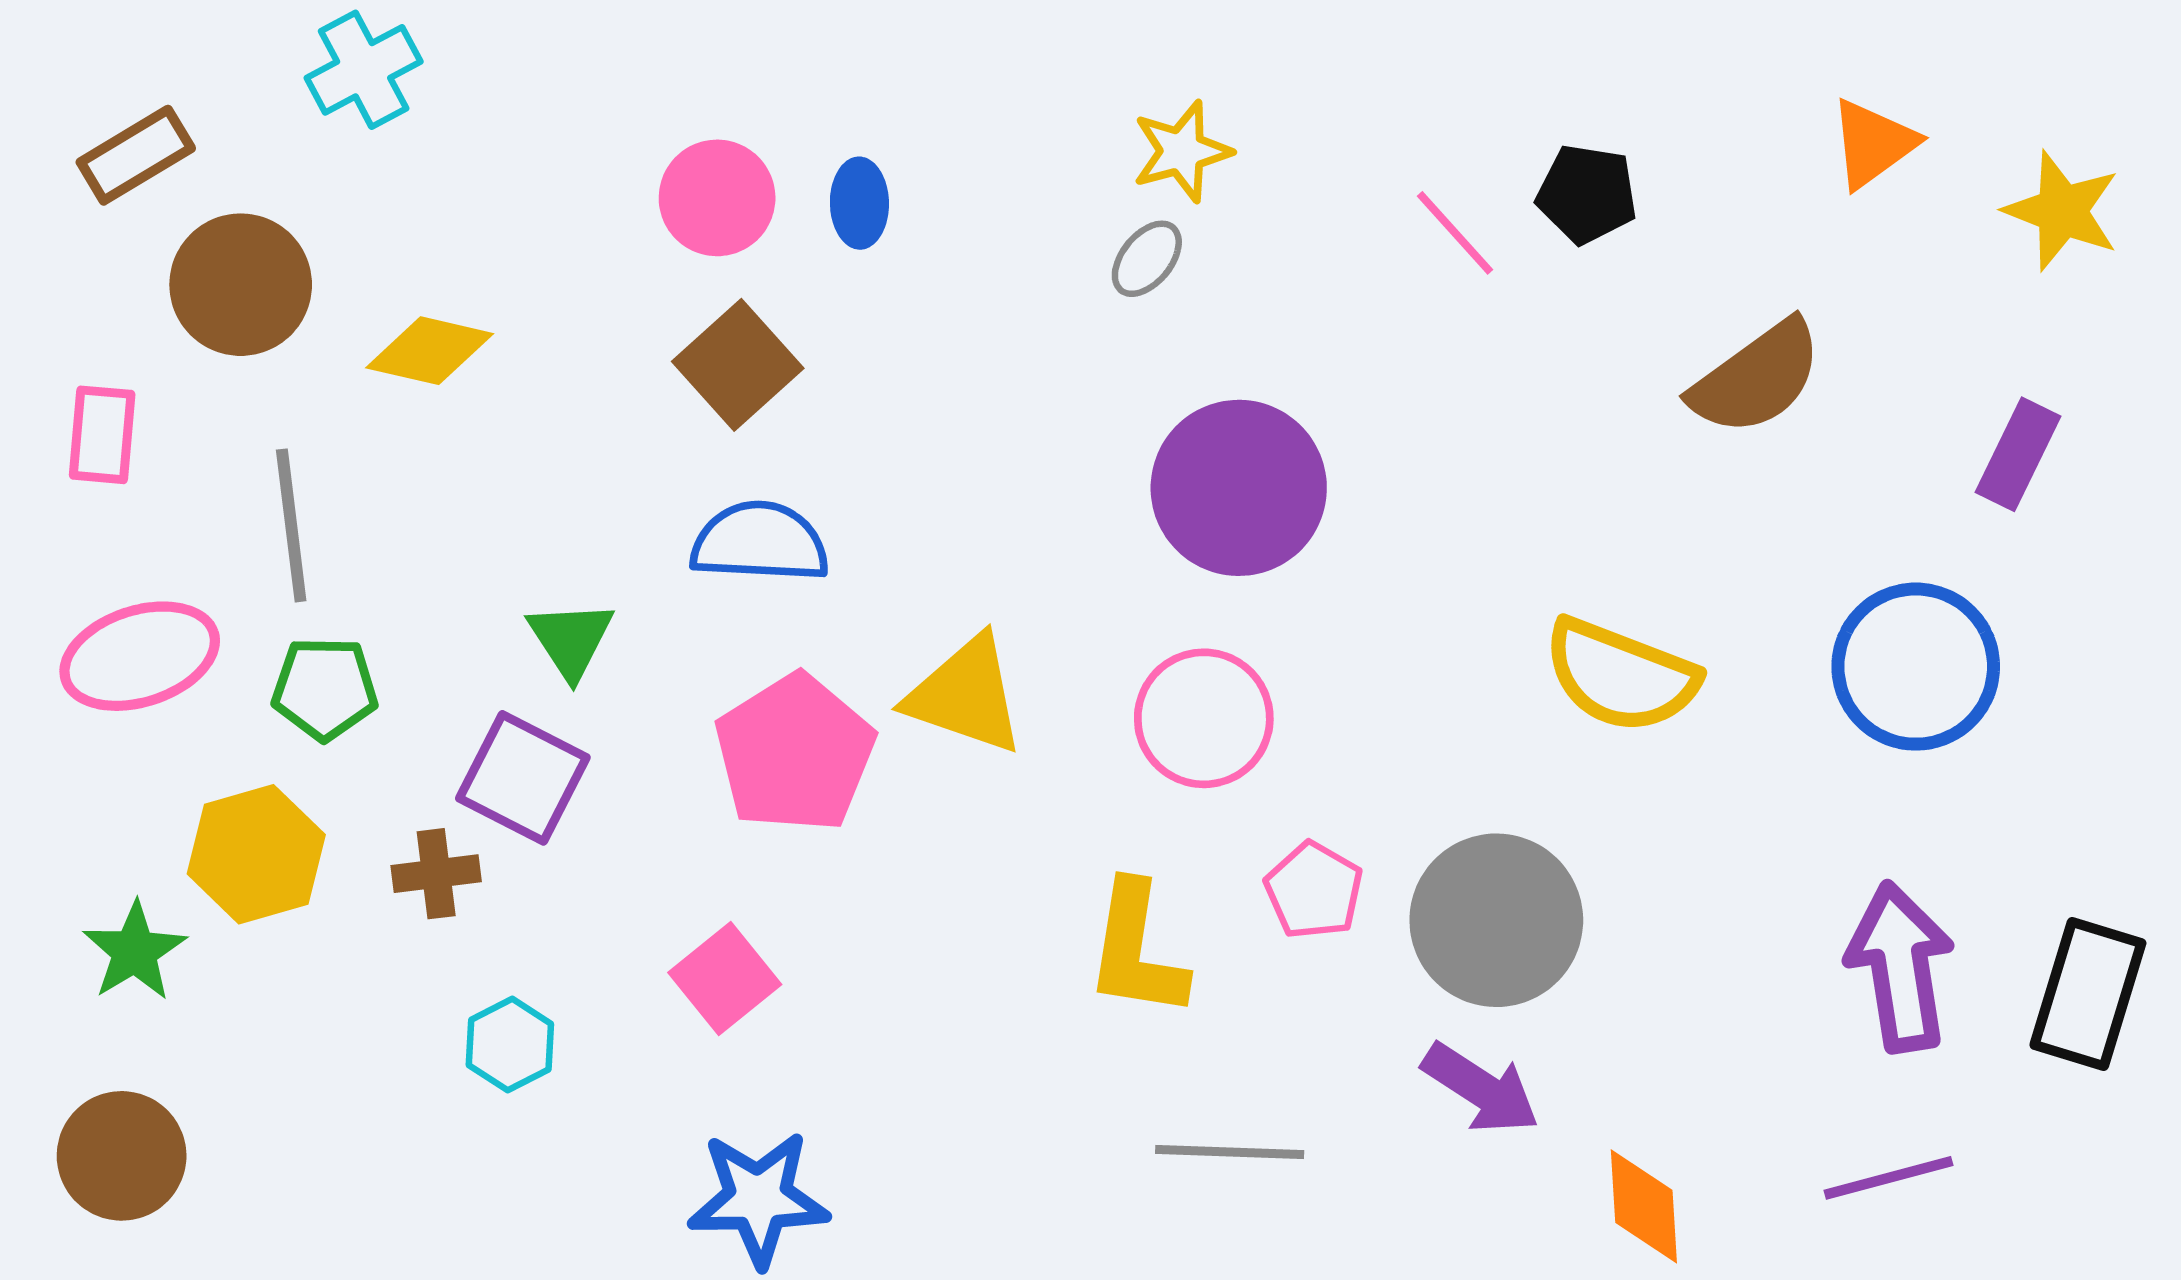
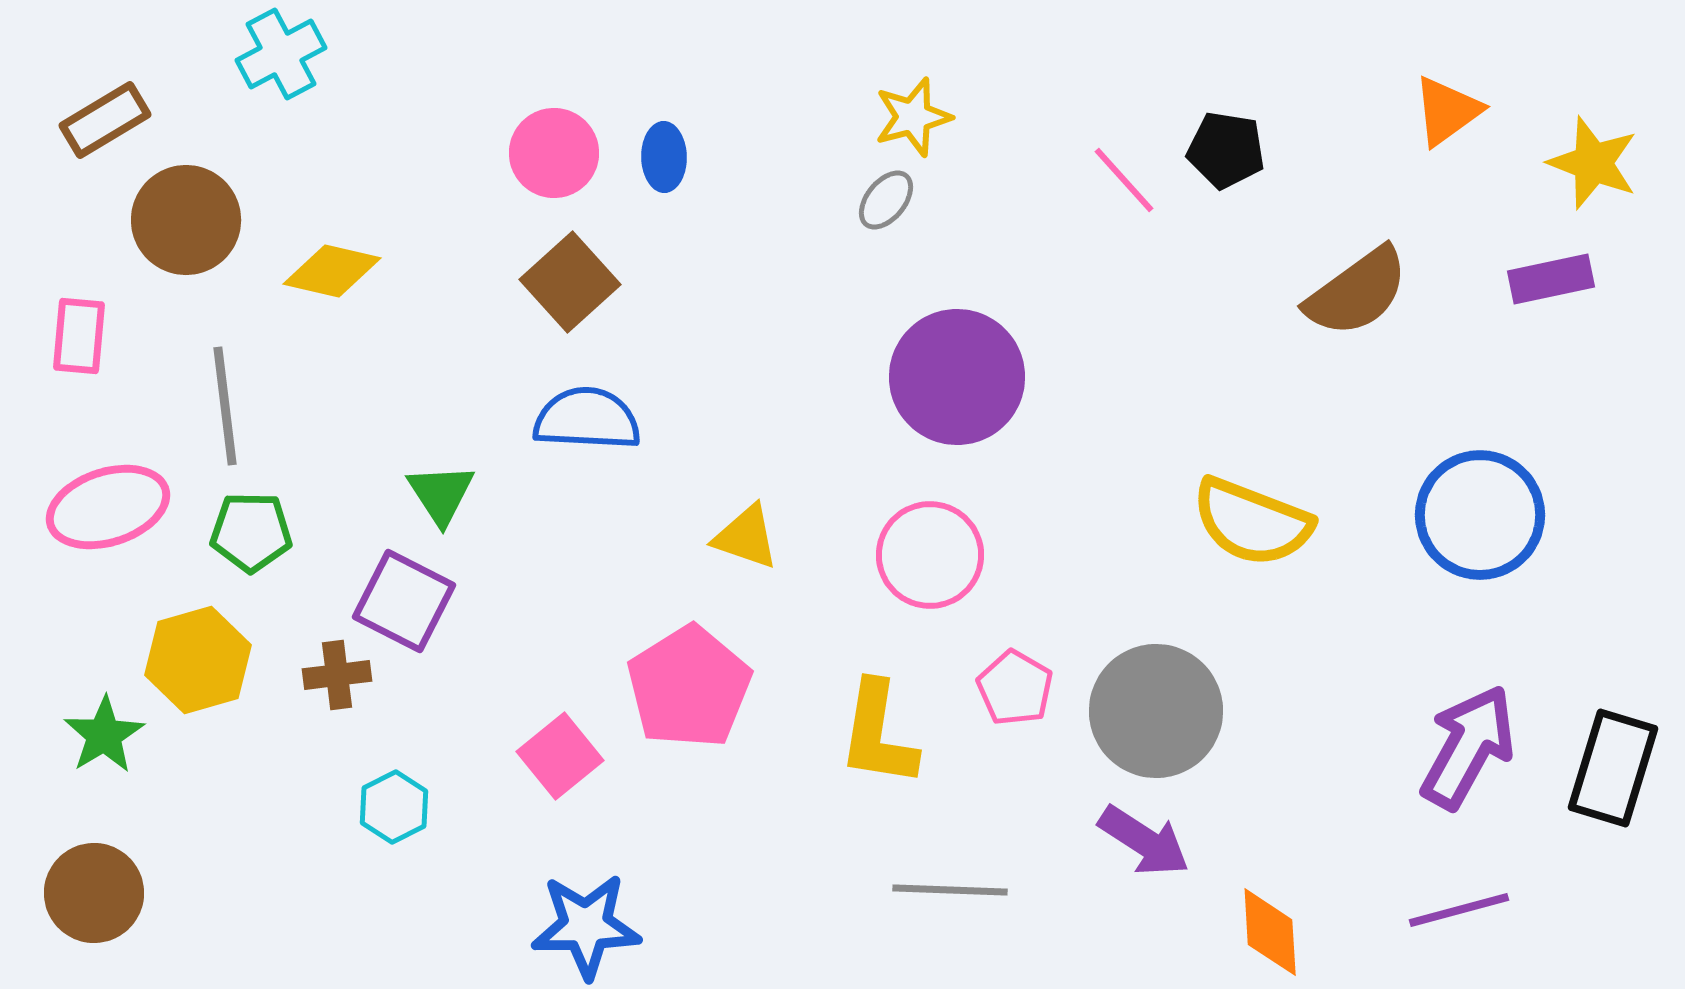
purple rectangle: (2018, 454) -> (1551, 279), moved, turned 52
yellow triangle: (966, 695) -> (746, 537), size x0.7
pink pentagon: (795, 753) -> (689, 687), moved
purple arrow: (1900, 967) -> (1468, 747), turned 38

